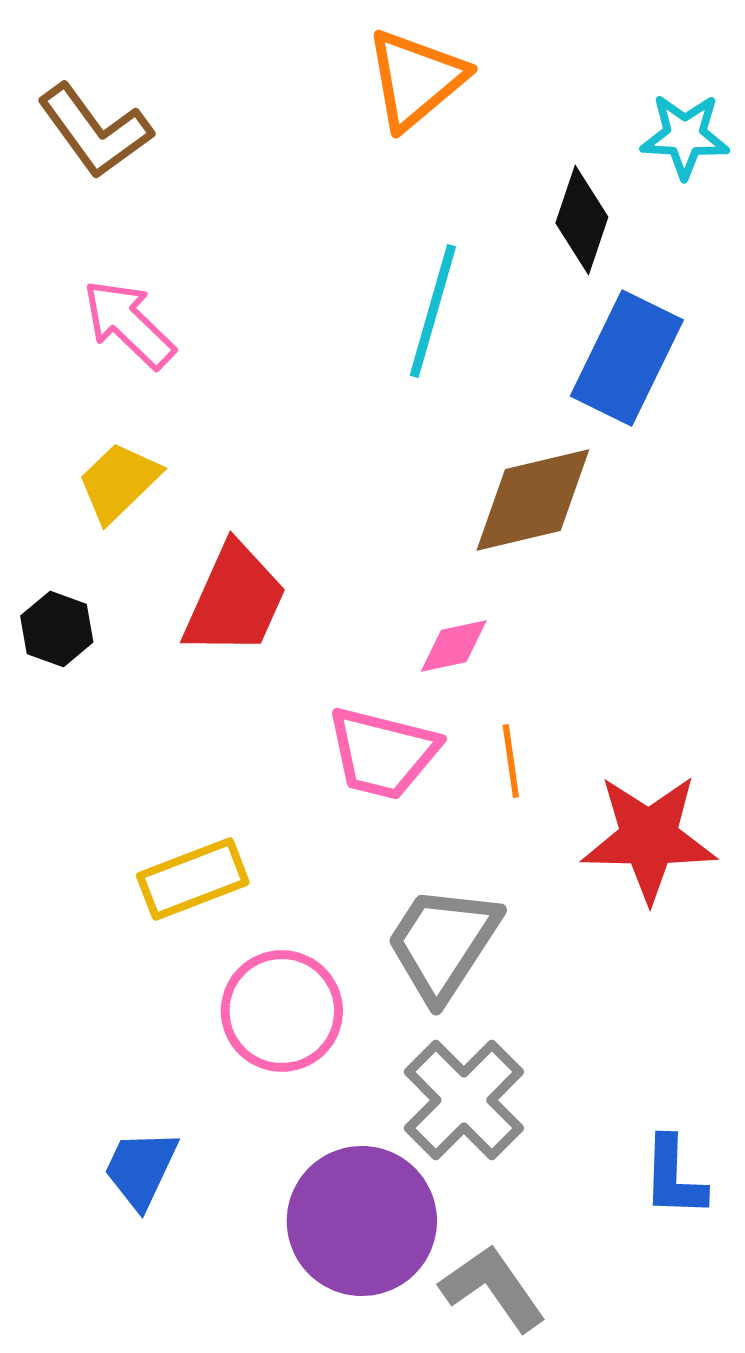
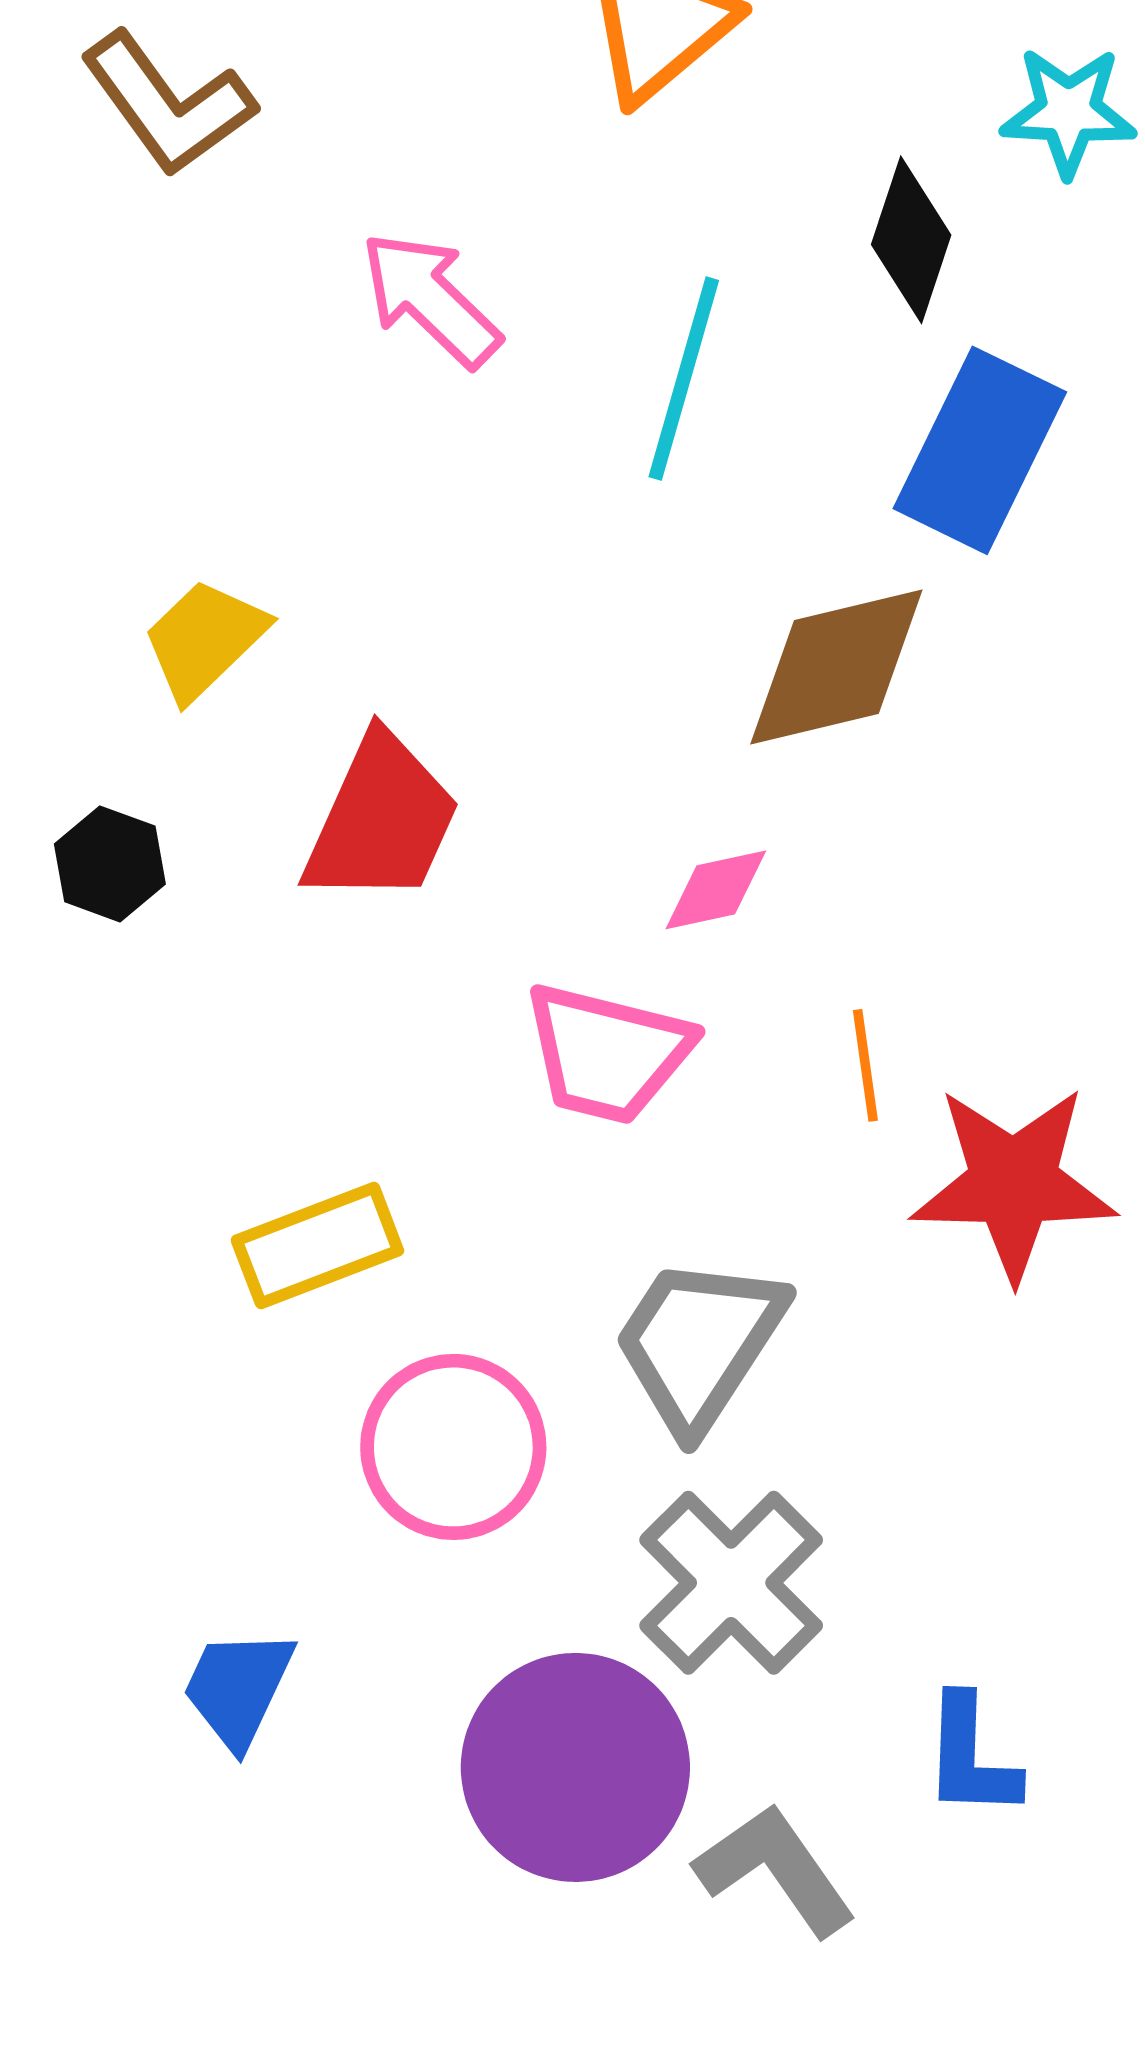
pink arrow: (129, 324) -> (430, 299), moved
orange line: (511, 761) -> (865, 1065), moved
blue L-shape: (674, 1177) -> (971, 1757), moved

